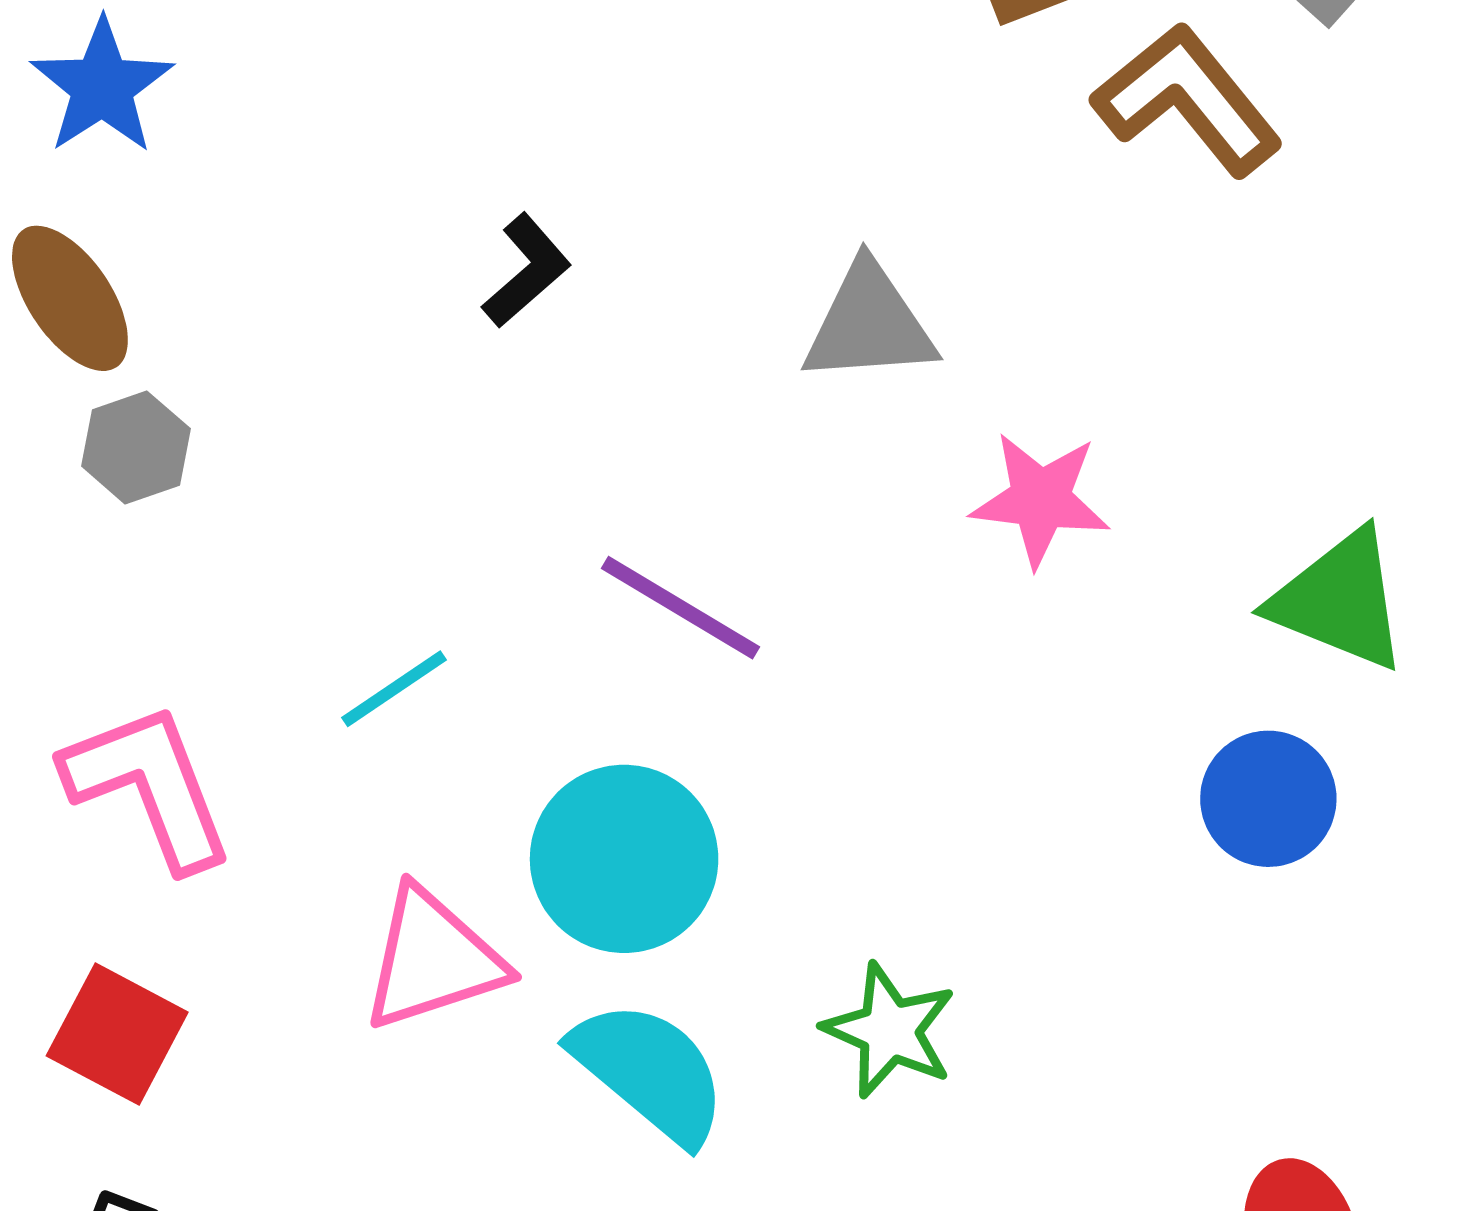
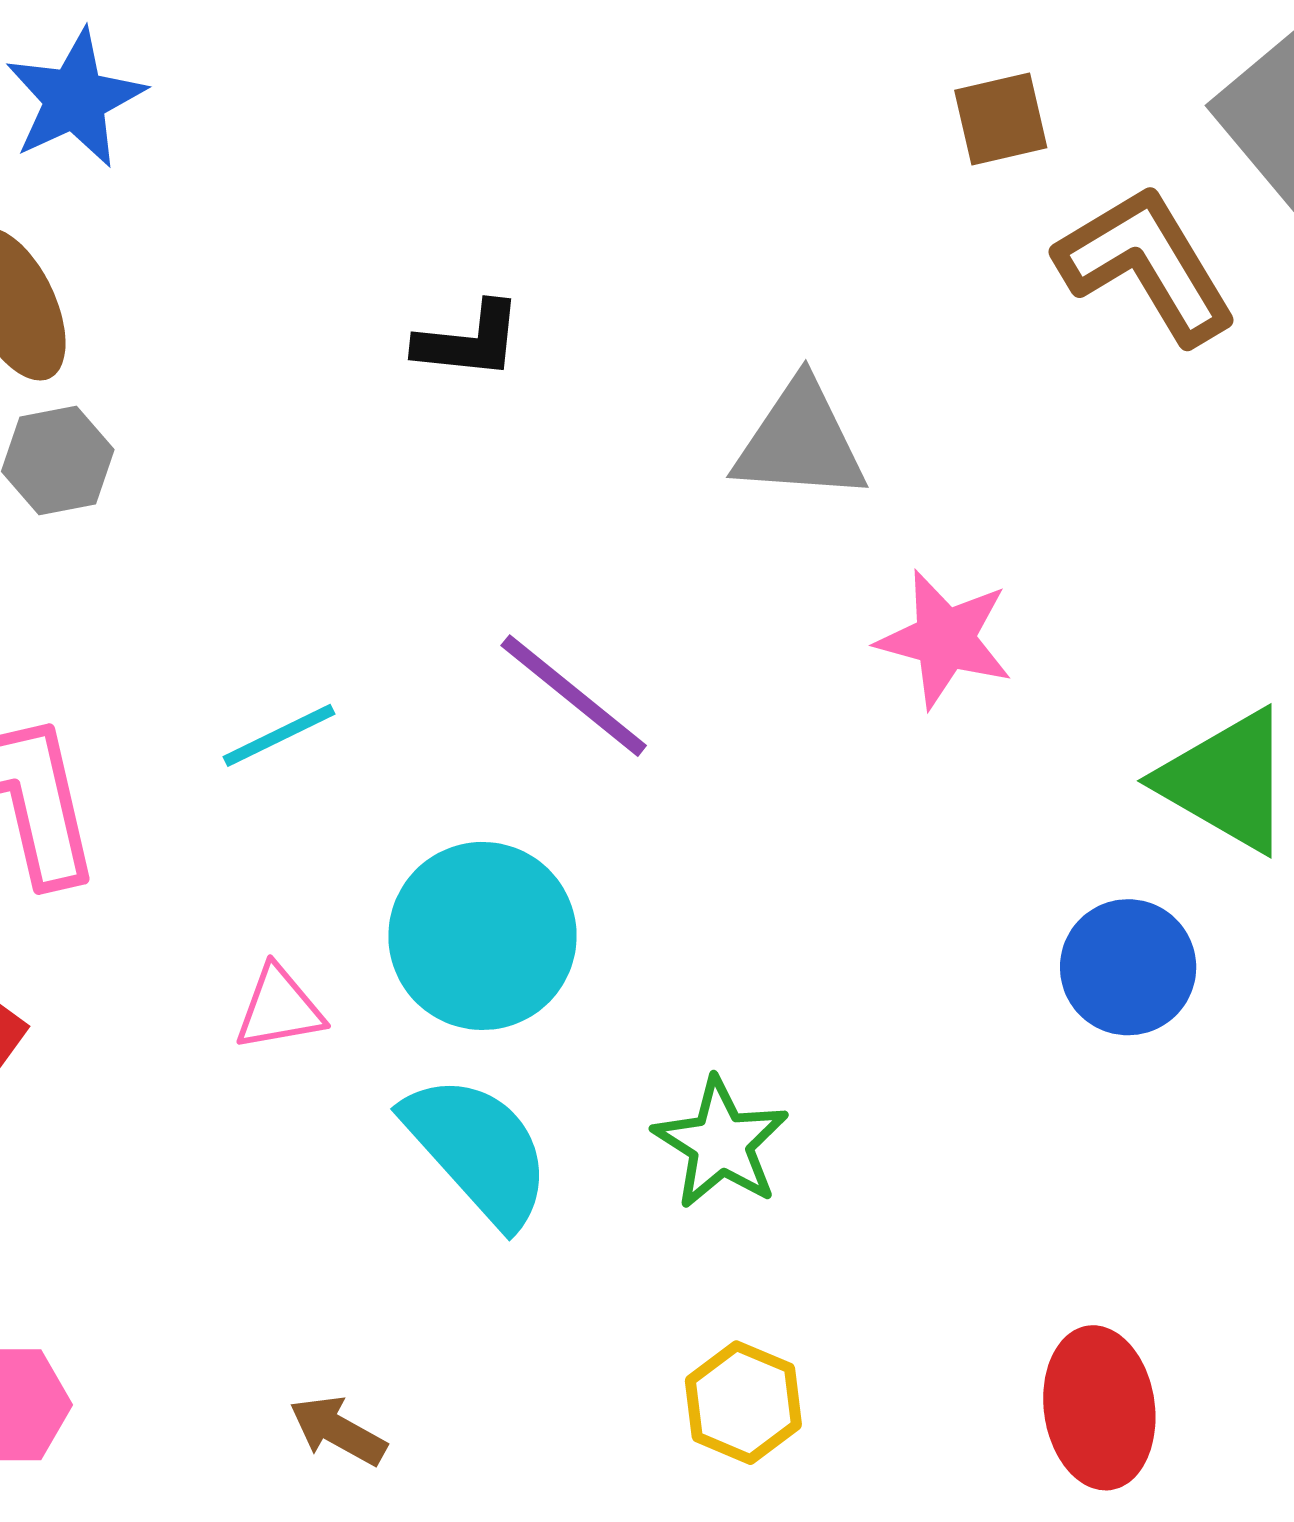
black L-shape: (527, 271) -> (469, 341), turned 39
pink triangle: (433, 959) -> (279, 1008), size x0.6

